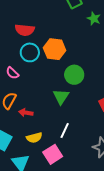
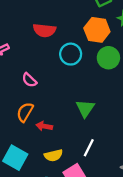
orange hexagon: (55, 49) -> (97, 30), moved
cyan circle: (30, 52) -> (71, 54), moved
green circle: (74, 75) -> (108, 58), moved

